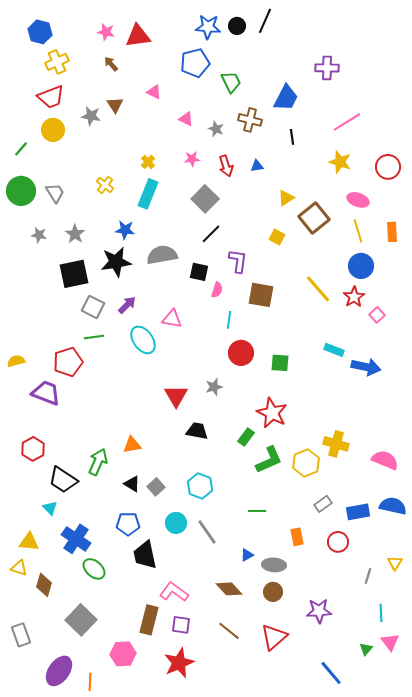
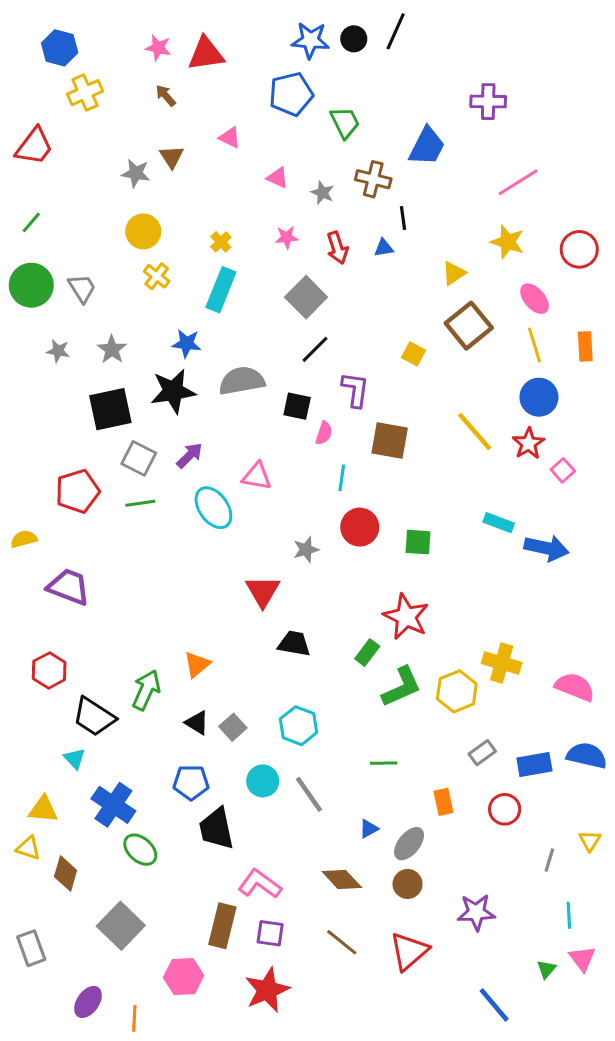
red trapezoid: (51, 97) -> (34, 146), moved, turned -32
yellow circle: (53, 130) -> (143, 231), moved
black line: (292, 137) -> (403, 218), moved
yellow triangle: (286, 198) -> (454, 273), moved
pink ellipse: (358, 200) -> (534, 299), turned 30
red pentagon: (68, 362) -> (78, 491), moved
gray star: (214, 387) -> (306, 549), moved
orange triangle: (132, 445) -> (197, 664), turned -30
gray ellipse: (274, 565) -> (409, 844), turned -55
purple ellipse: (59, 671) -> (88, 1002), size x0.7

